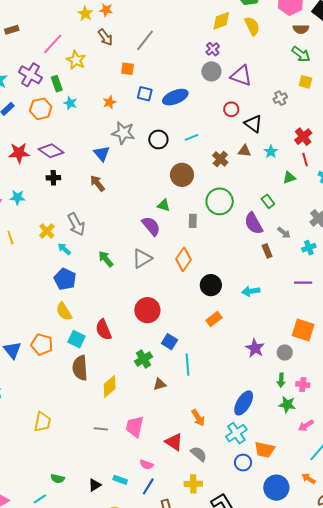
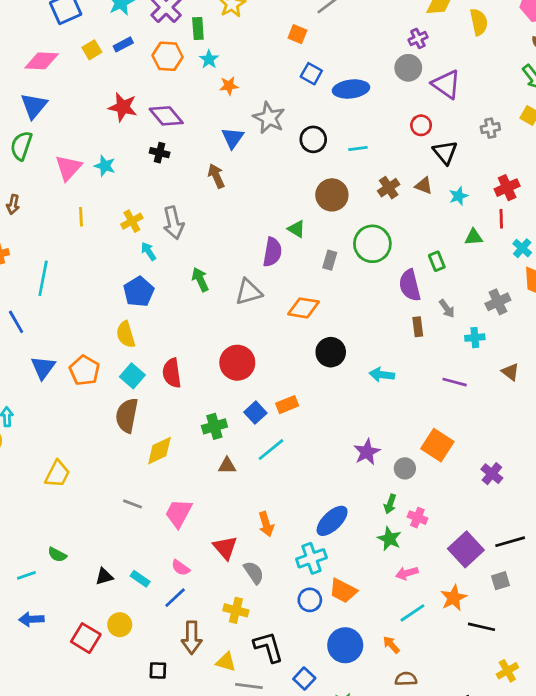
orange star: (109, 102) -> (229, 86), moved
purple semicircle: (151, 226) -> (272, 252), turned 35
orange diamond: (183, 259) -> (303, 308), turned 50
orange rectangle: (214, 319) -> (287, 405), moved
cyan line: (187, 365) -> (271, 450), turned 40

